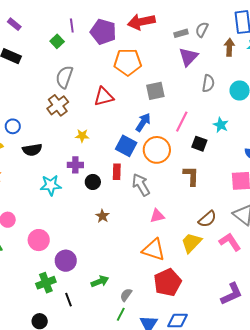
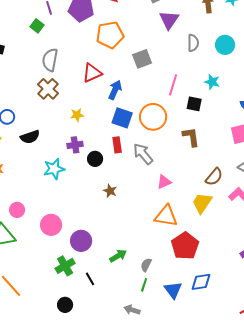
blue arrow: (143, 122) -> (115, 90), moved

